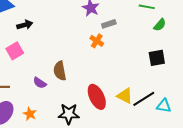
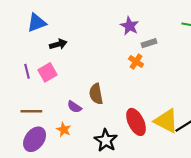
yellow triangle: (125, 96) -> (166, 121), size x1.4
orange star: (30, 114) -> (64, 130), moved
black star: (69, 114) -> (106, 140), turned 30

